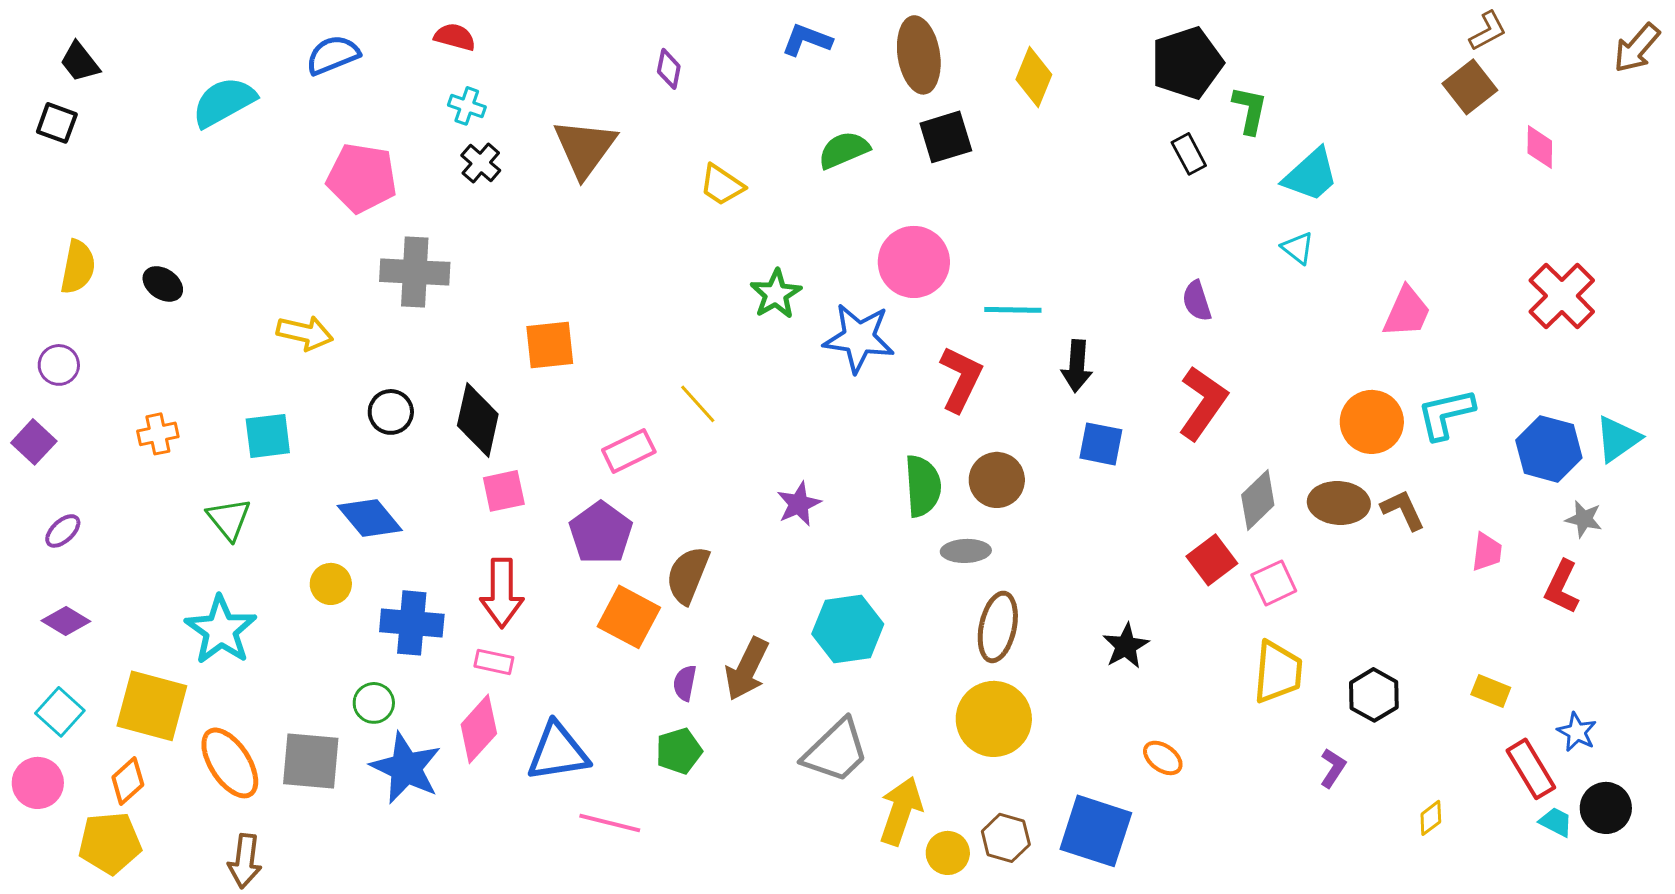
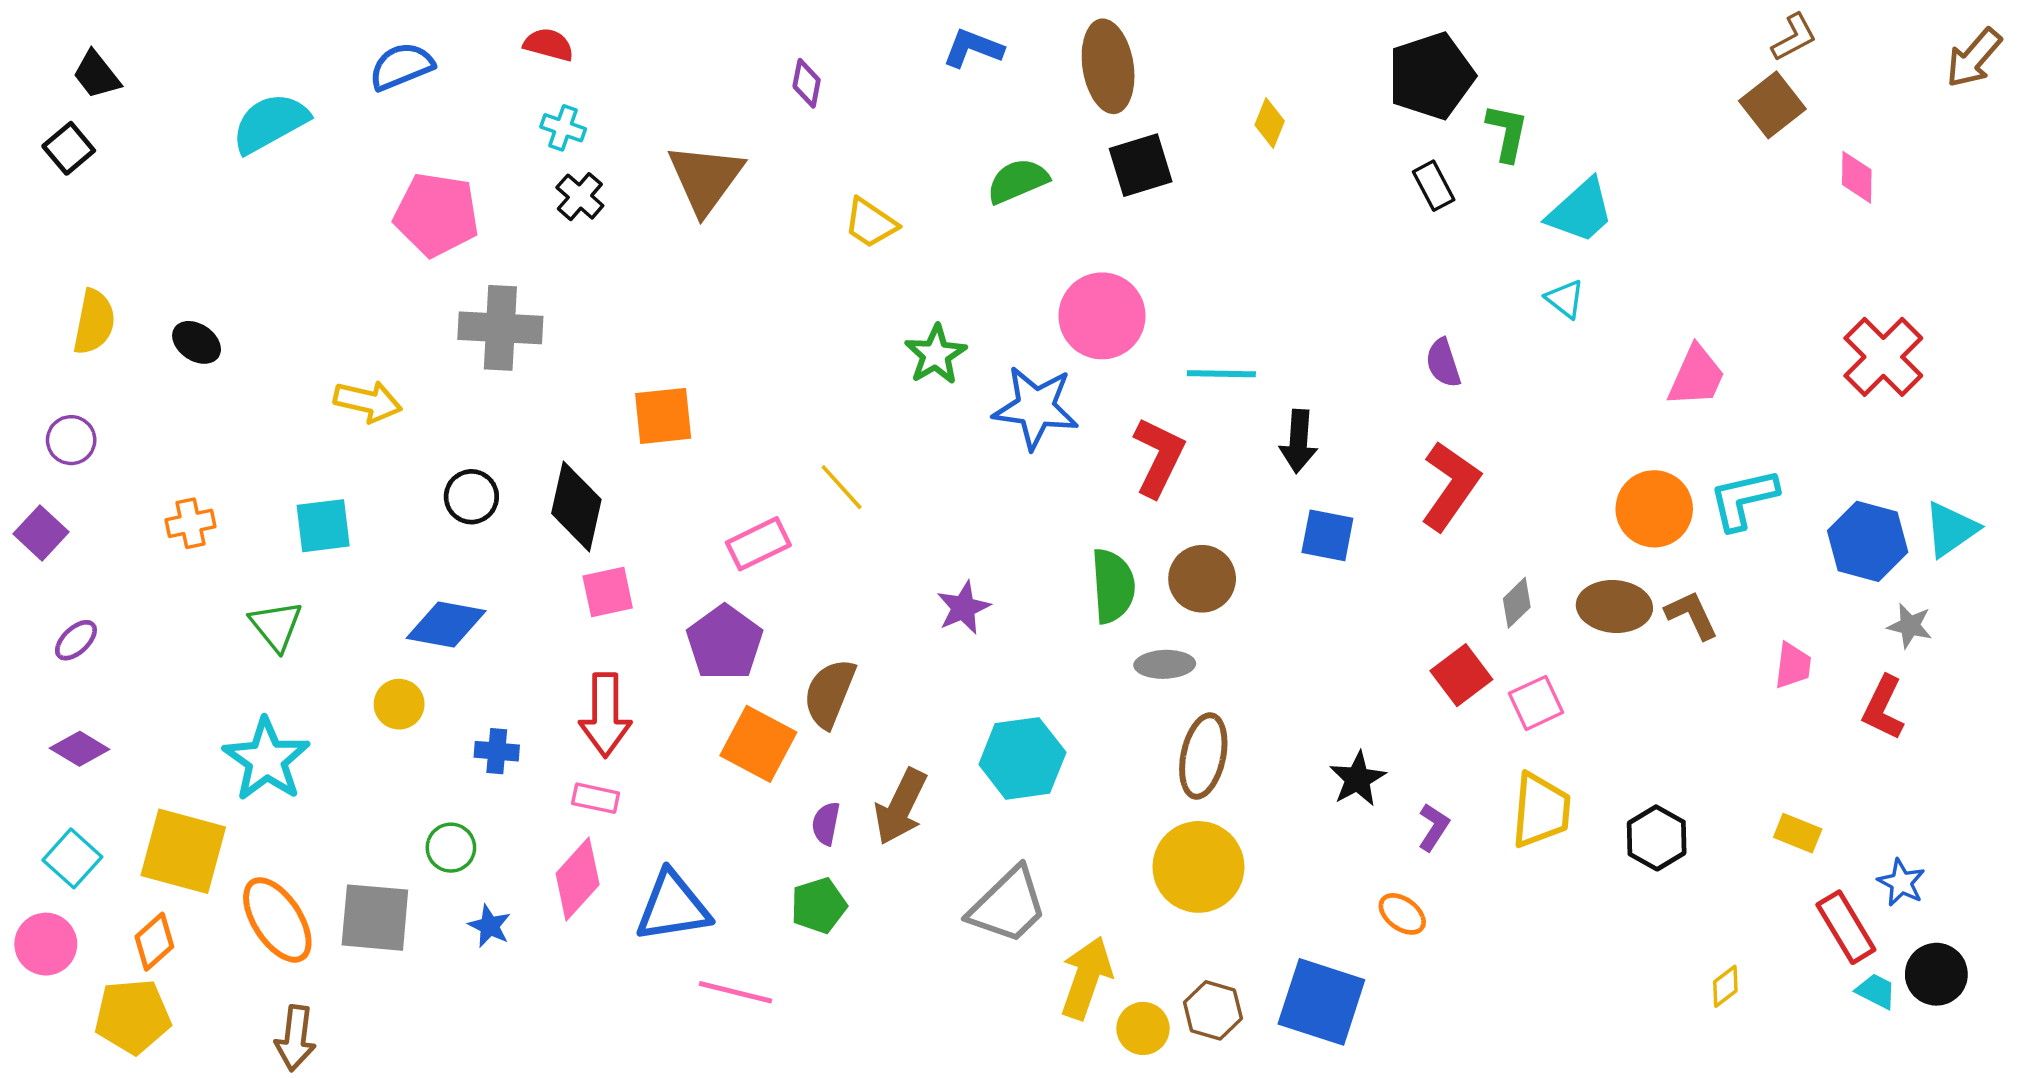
yellow diamond: (1034, 77) -> (1270, 123), moved, size x0.7
black square: (57, 123) -> (69, 148), turned 30
gray diamond: (1258, 500) -> (1517, 603), size x0.7
blue diamond: (370, 518) -> (446, 625), turned -40
blue cross: (412, 623) -> (497, 751), size x0.6
blue star: (406, 768) -> (490, 926), size x0.5
purple L-shape: (1333, 768) -> (1434, 827), moved

